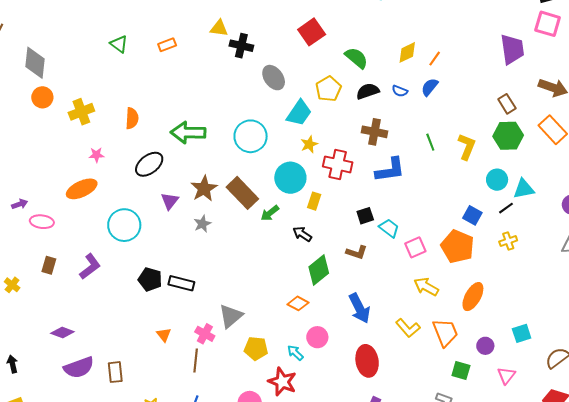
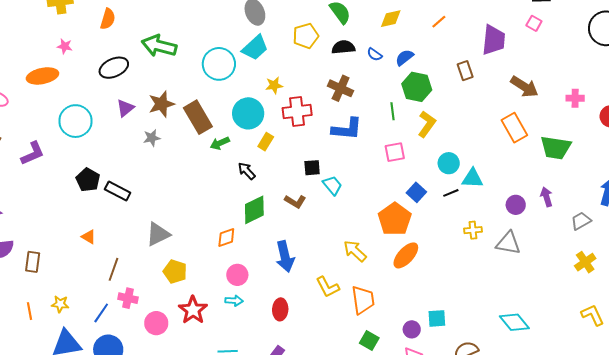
pink square: (548, 24) -> (534, 23), size x0.6
orange line: (435, 59) -> (439, 22), moved
brown rectangle: (507, 104) -> (465, 71), moved
cyan trapezoid: (299, 113) -> (255, 48), moved
green hexagon: (508, 136) -> (417, 87), moved
red cross: (338, 164) -> (297, 111), turned -32
yellow cross: (508, 241) -> (473, 230), moved
pink square: (415, 247) -> (395, 152), moved
orange ellipse: (473, 297) -> (406, 255), moved
orange diamond: (298, 303) -> (226, 238), turned -60
pink cross: (205, 334) -> (128, 298), moved, turned -30
orange triangle: (164, 335) -> (89, 237), turned -35
purple circle: (485, 346) -> (412, 329), moved
cyan arrow: (295, 353) -> (234, 301), moved, turned 126
red ellipse: (367, 361) -> (280, 309), size x0.7

